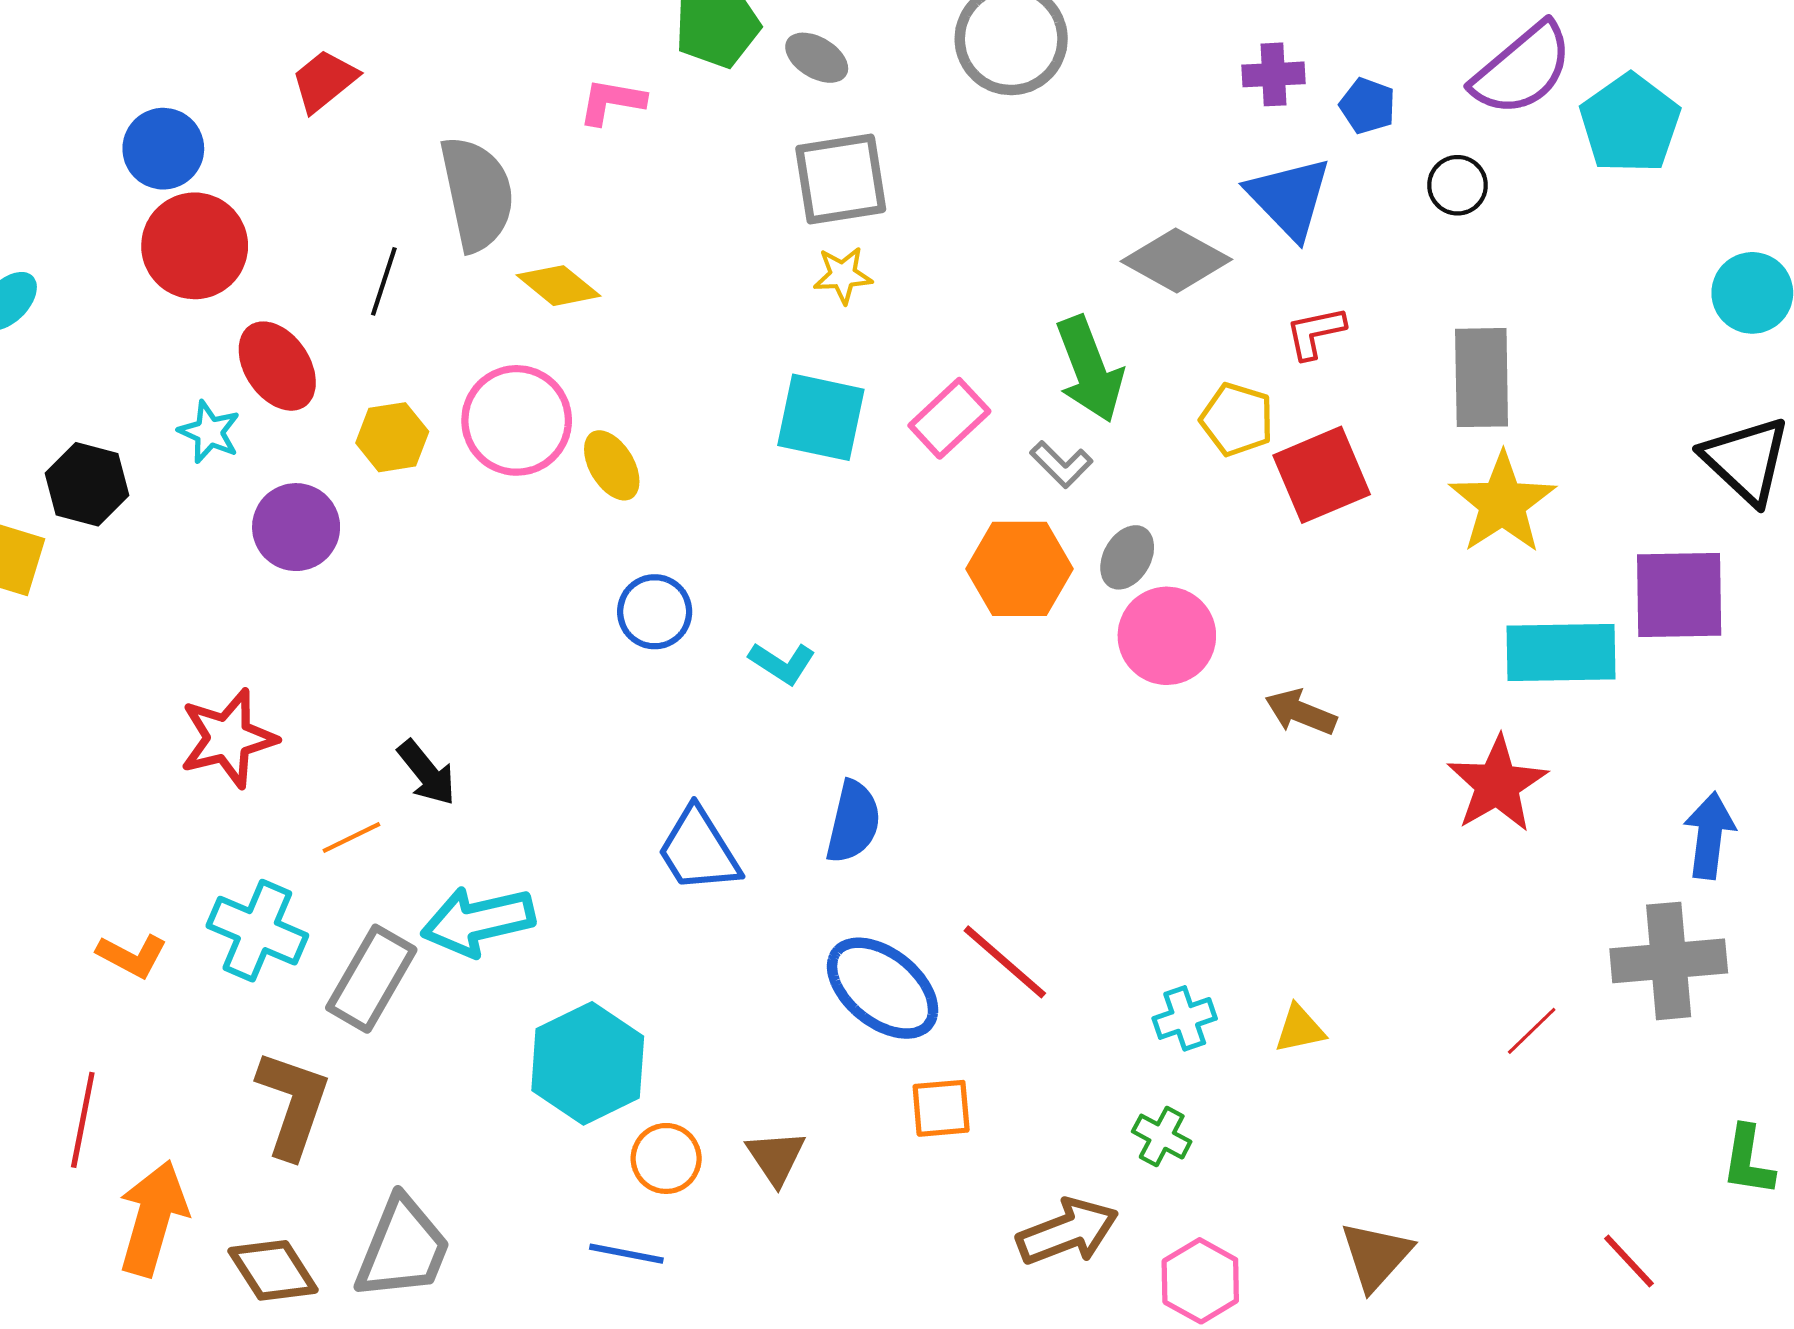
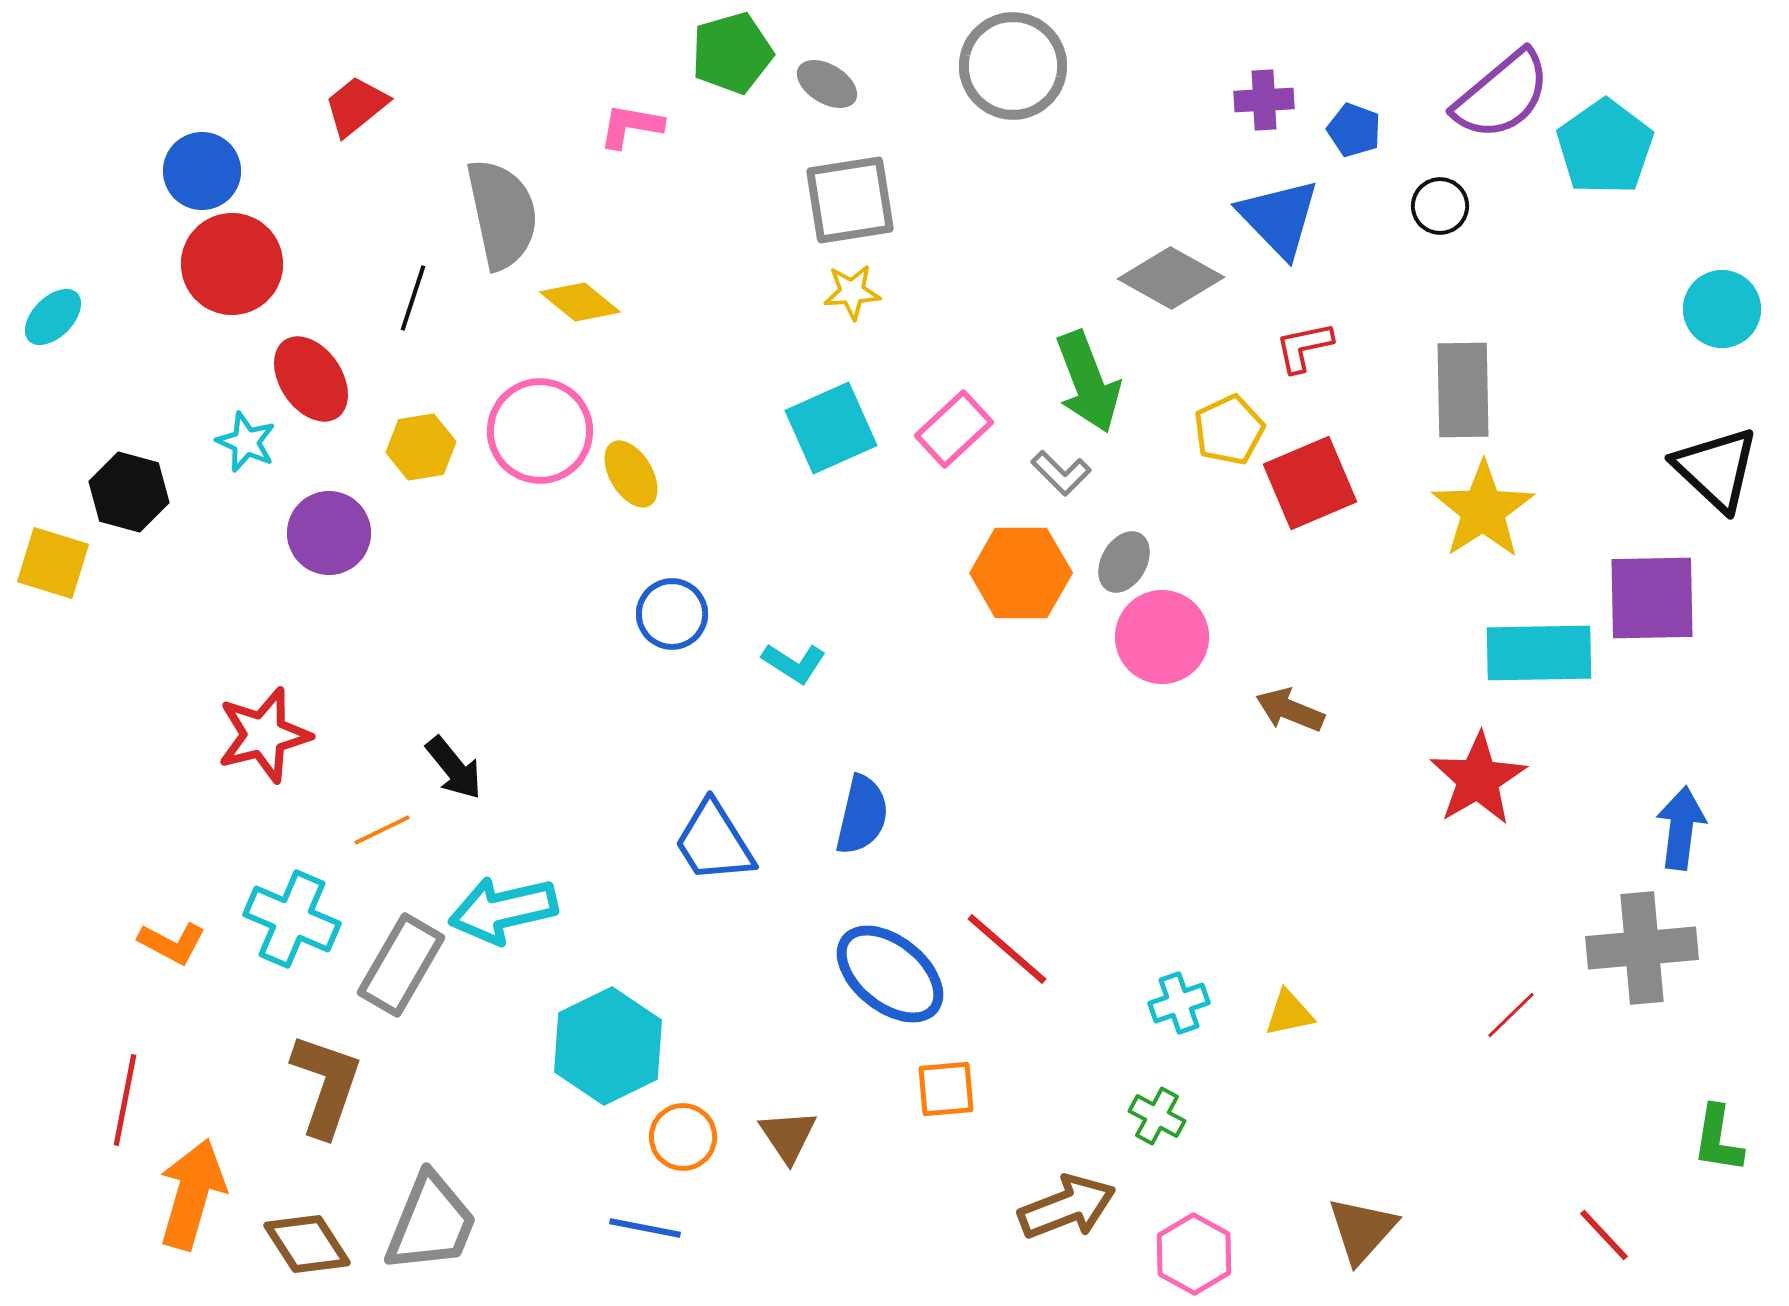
cyan square: (821, 417) -> (831, 428), turned -36
yellow pentagon: (1237, 419) -> (1229, 430), turned 30

